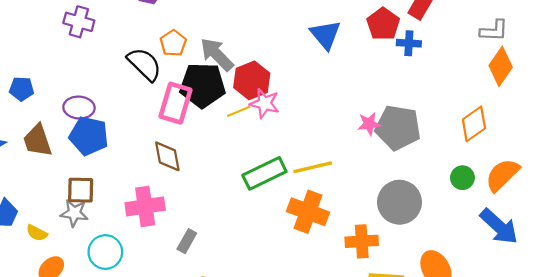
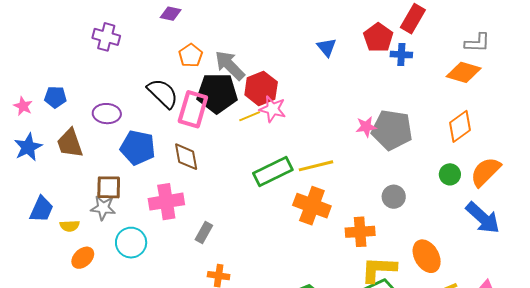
blue triangle: (325, 35) -> (327, 47), size x0.7
black semicircle: (144, 64) -> (163, 93), moved
orange diamond: (501, 66) -> (464, 72), moved, turned 72
blue pentagon: (89, 136) -> (138, 148), moved
gray circle: (399, 202) -> (394, 197), size x0.6
yellow semicircle: (37, 233) -> (70, 226), turned -30

